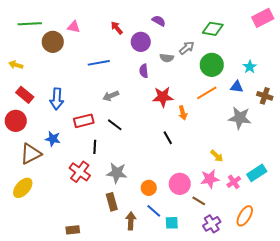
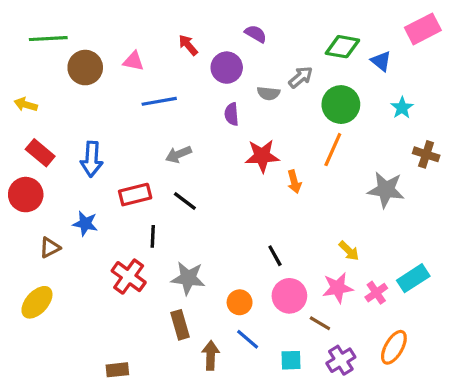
pink triangle: (74, 27) -> (133, 61), moved
blue triangle: (237, 87) -> (381, 61), moved, turned 32
orange line: (207, 93) -> (333, 150), turned -35
black line: (168, 138) -> (275, 256), moved
brown triangle: (31, 154) -> (50, 248), size x0.6
cyan square: (172, 223) -> (291, 360), moved

